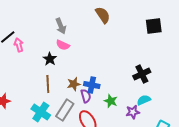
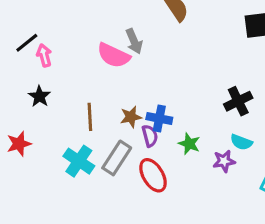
gray arrow: (61, 26) -> (134, 41), moved
pink semicircle: (63, 45) -> (114, 55), size x1.5
black star: (50, 59) -> (39, 96), moved
cyan semicircle: (144, 100) -> (241, 142), turned -136

